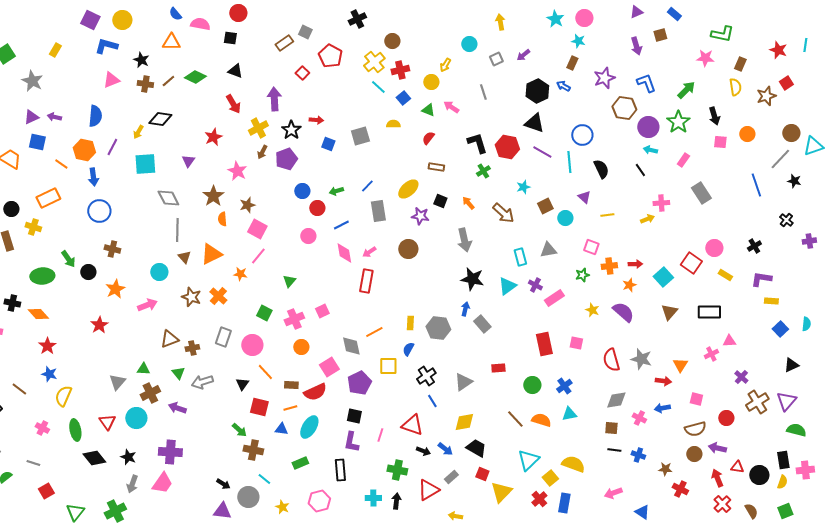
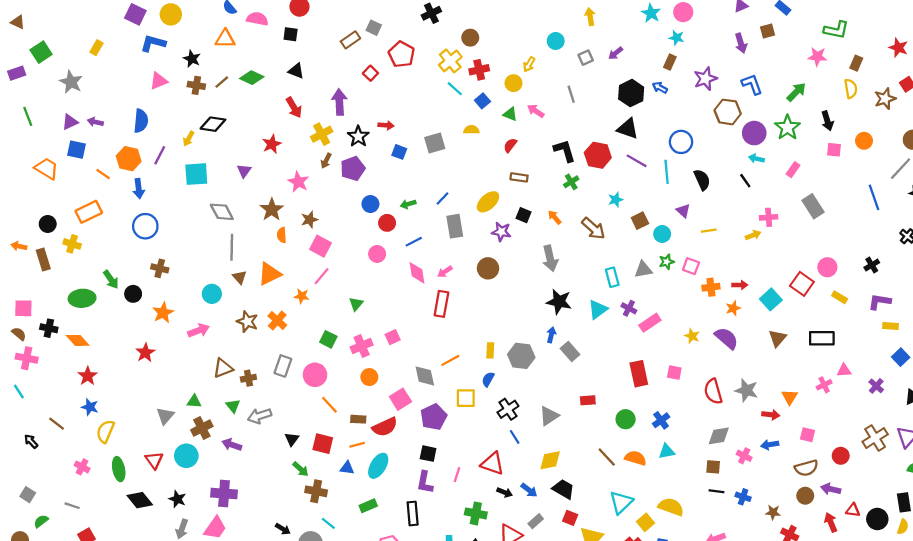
green star: (582, 275) -> (667, 262), moved
purple cross: (741, 377) -> (876, 386), moved
black triangle: (242, 384) -> (292, 439), moved

